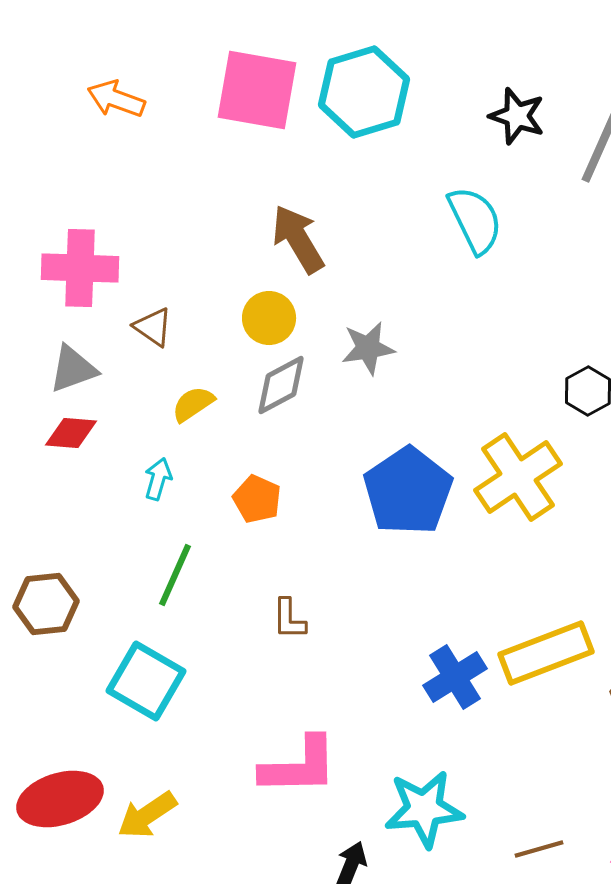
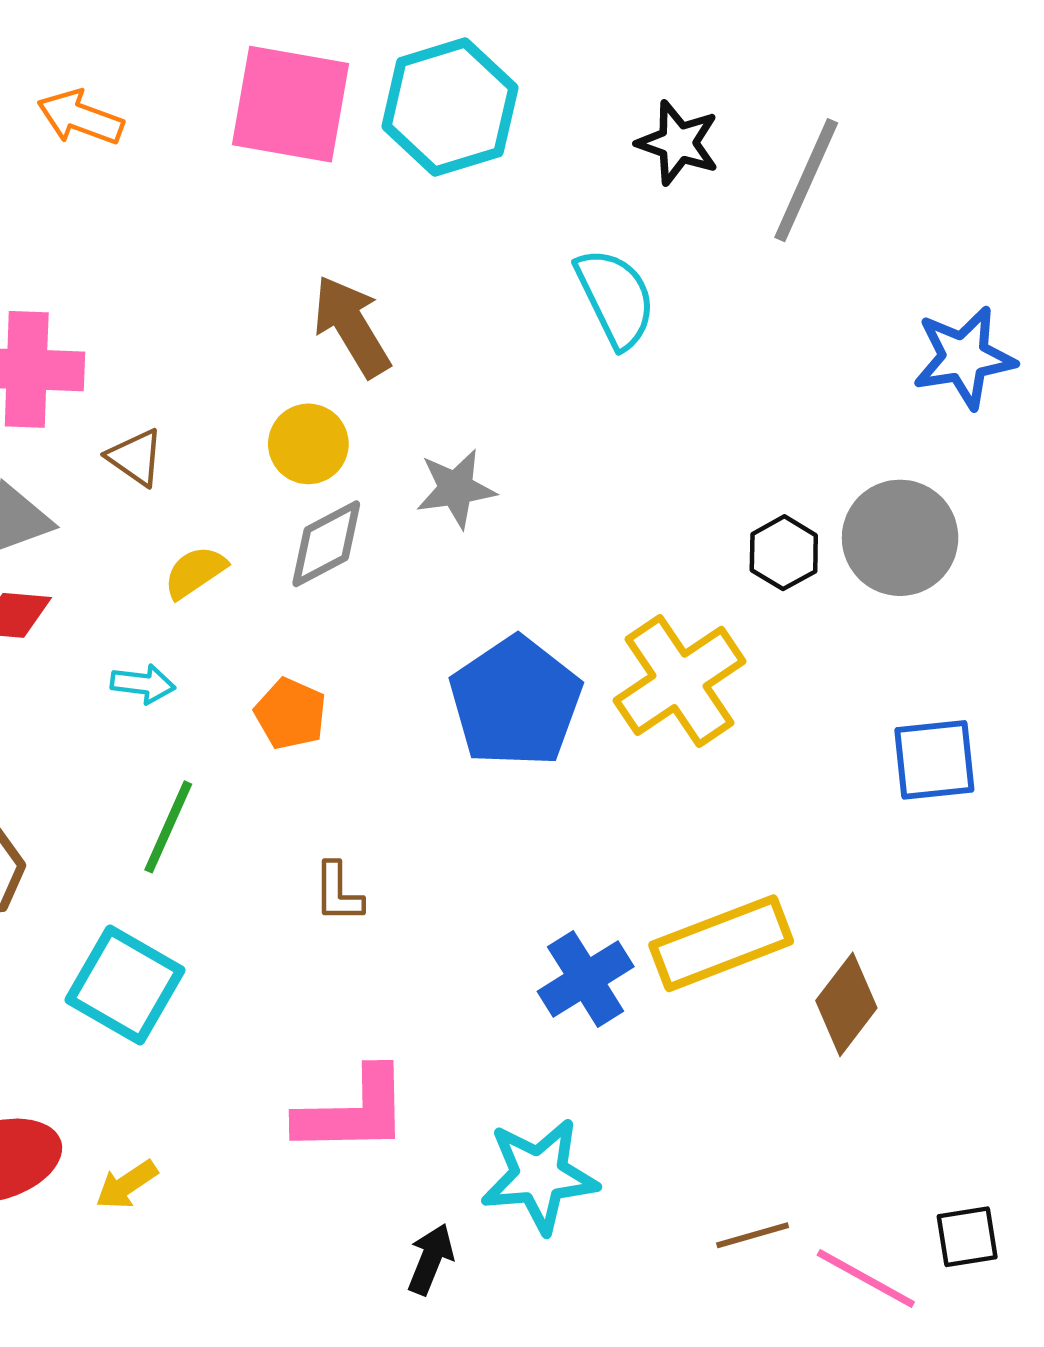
cyan arrow: (158, 479) -> (143, 684), turned 81
yellow arrow: (147, 815) -> (127, 1185), size x0.7
brown line: (539, 849) -> (753, 1235), moved

